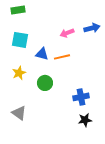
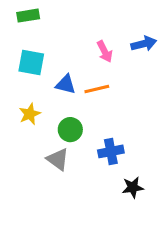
pink arrow: (67, 33) -> (105, 52), turned -96
blue cross: (81, 97) -> (111, 151), moved
gray triangle: (19, 113) -> (58, 159), moved

